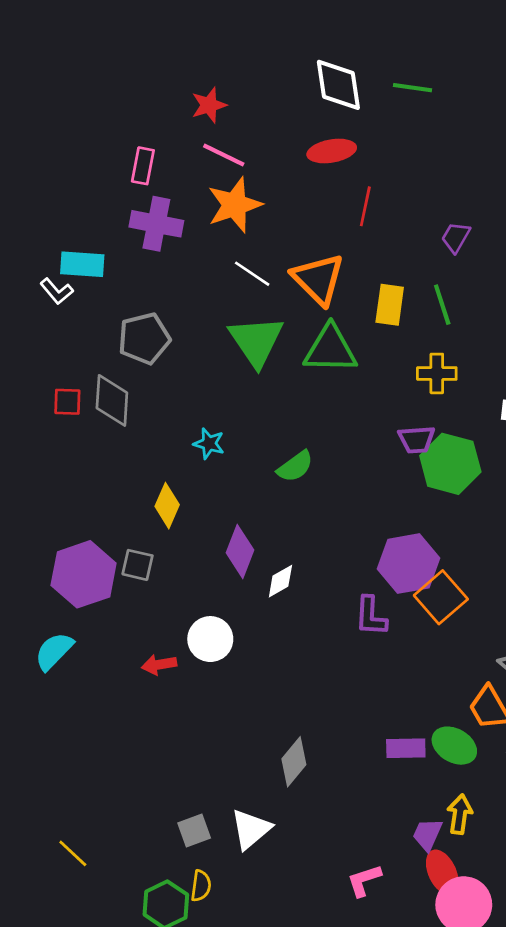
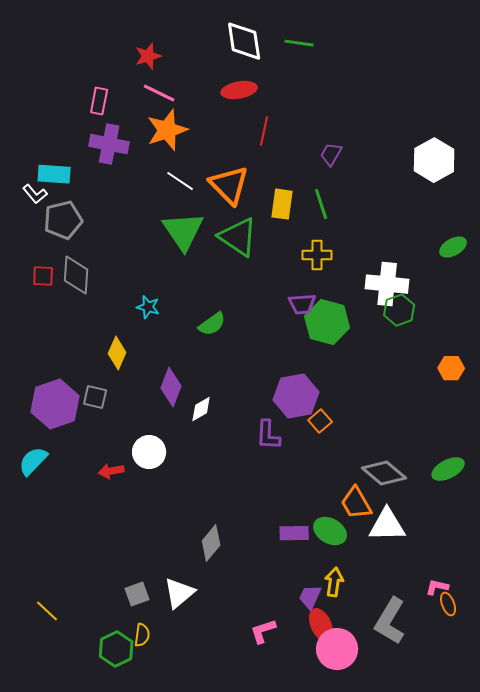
gray pentagon: (144, 338) -> (63, 220), moved
green triangle: (330, 349) -> (238, 237), turned 33
orange square: (441, 597) -> (320, 421), size x0.6

